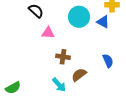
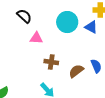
brown semicircle: (79, 75) -> (76, 71), moved

